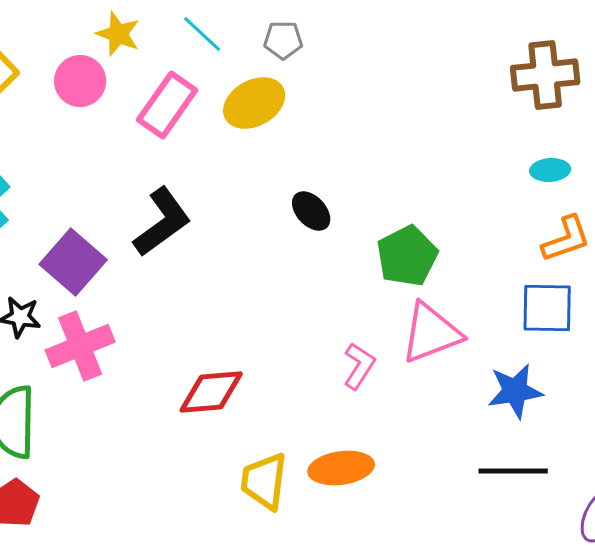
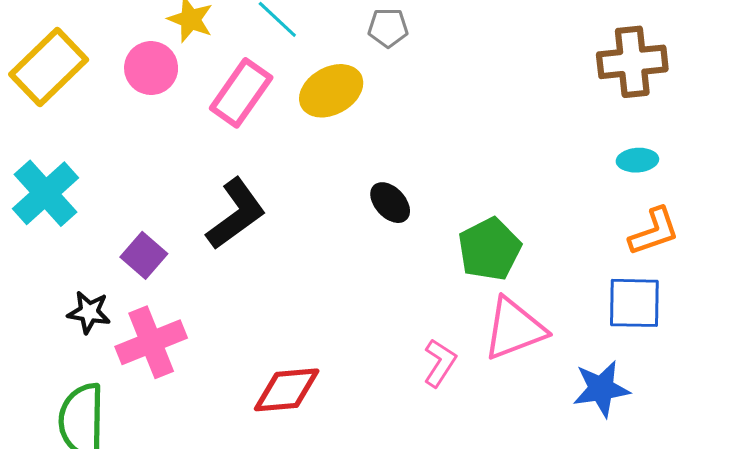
gray pentagon: (283, 40) -> (388, 28), moved
purple square: (73, 262) -> (144, 255), size x0.7

